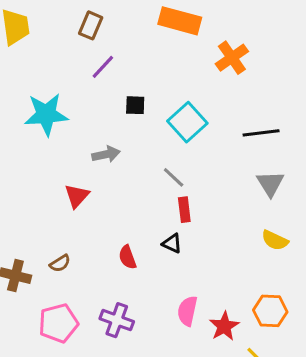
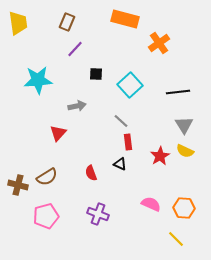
yellow semicircle: (275, 240) -> (185, 151), moved
brown semicircle: (60, 263) -> (47, 177), size x1.5
pink semicircle: (187, 311) -> (151, 204), moved, turned 102
purple cross: (117, 320) -> (98, 214), moved
red star: (224, 326) -> (160, 156), moved

